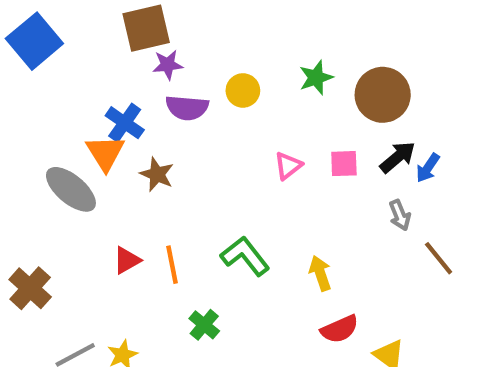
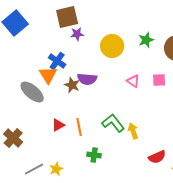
yellow circle: (243, 90) -> (112, 46), size x1.5
purple semicircle: (187, 108) -> (87, 79), moved
pink triangle: (288, 166) -> (133, 81), turned -48
yellow arrow: (320, 273) -> (133, 131), moved
green cross: (204, 325) -> (94, 155), turned -32

